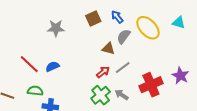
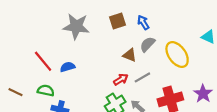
gray star: (56, 28) -> (76, 26), size x1.4
yellow ellipse: (148, 28) -> (177, 54), moved

